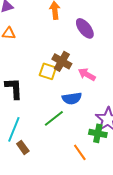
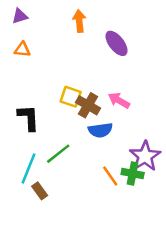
brown cross: (62, 61) -> (88, 105), moved
green line: (54, 118) -> (58, 154), moved
orange line: (80, 152) -> (110, 176), moved

